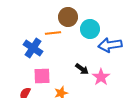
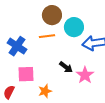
orange line: (53, 33) -> (47, 36), moved

